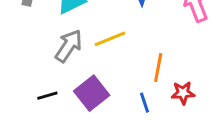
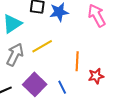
blue line: (145, 103) -> (62, 87), moved

